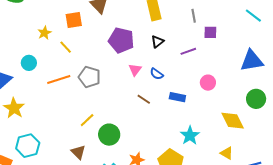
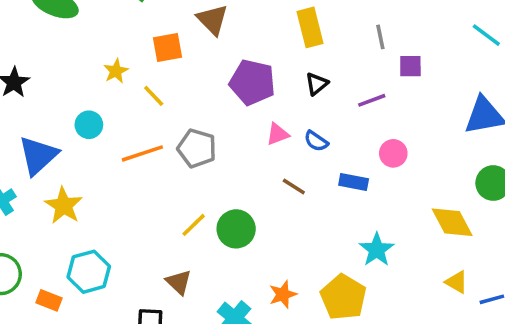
pink triangle: (135, 70) -> (278, 134), turned 32
pink circle: (208, 83) -> (393, 153), moved
green circle: (109, 135) -> (236, 229), moved
yellow triangle: (227, 153) -> (457, 282), moved

